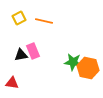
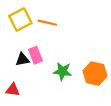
yellow square: (19, 18) -> (20, 19), size x1.5
green star: (73, 62) -> (63, 71), moved

